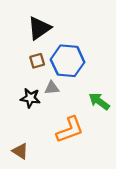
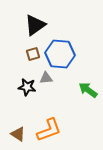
orange L-shape: (70, 130) -> (49, 130), moved

